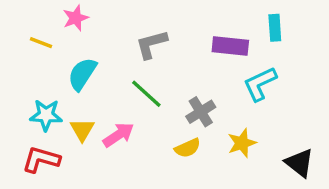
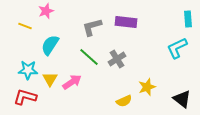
cyan rectangle: (275, 28) -> (188, 19), moved
purple rectangle: (230, 46) -> (126, 22), moved
cyan L-shape: (260, 84) -> (177, 48), moved
gray cross: (201, 112) -> (117, 59), moved
yellow semicircle: (188, 148) -> (124, 101), moved

